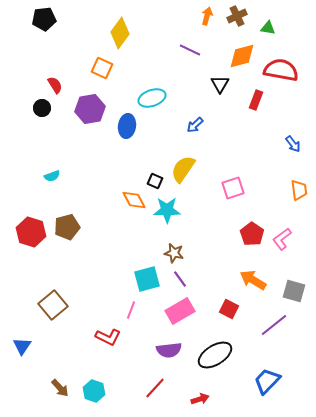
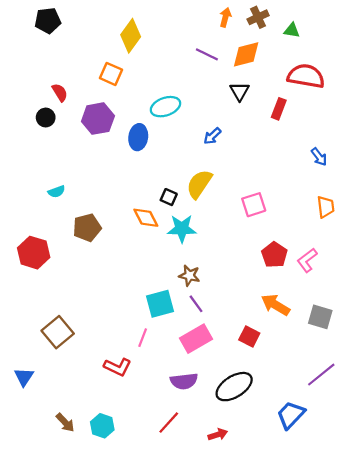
orange diamond: (242, 56) -> (246, 54), moved
brown pentagon: (67, 227) -> (87, 228), moved
purple line: (274, 325) -> (321, 375), moved

